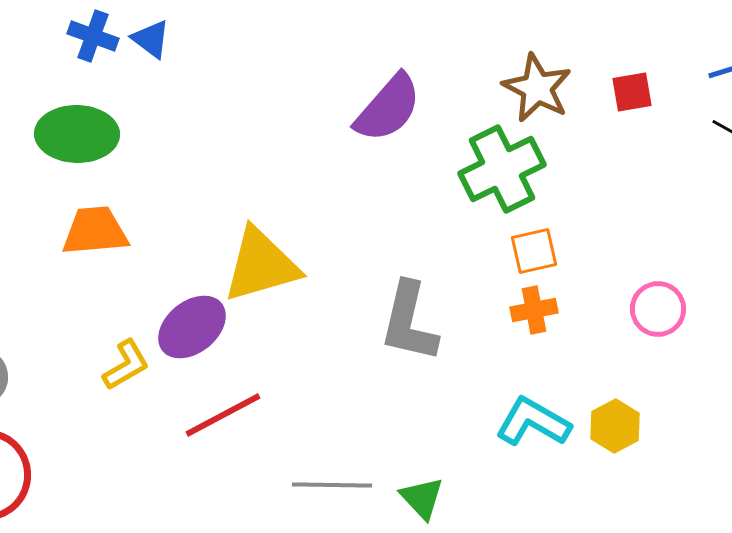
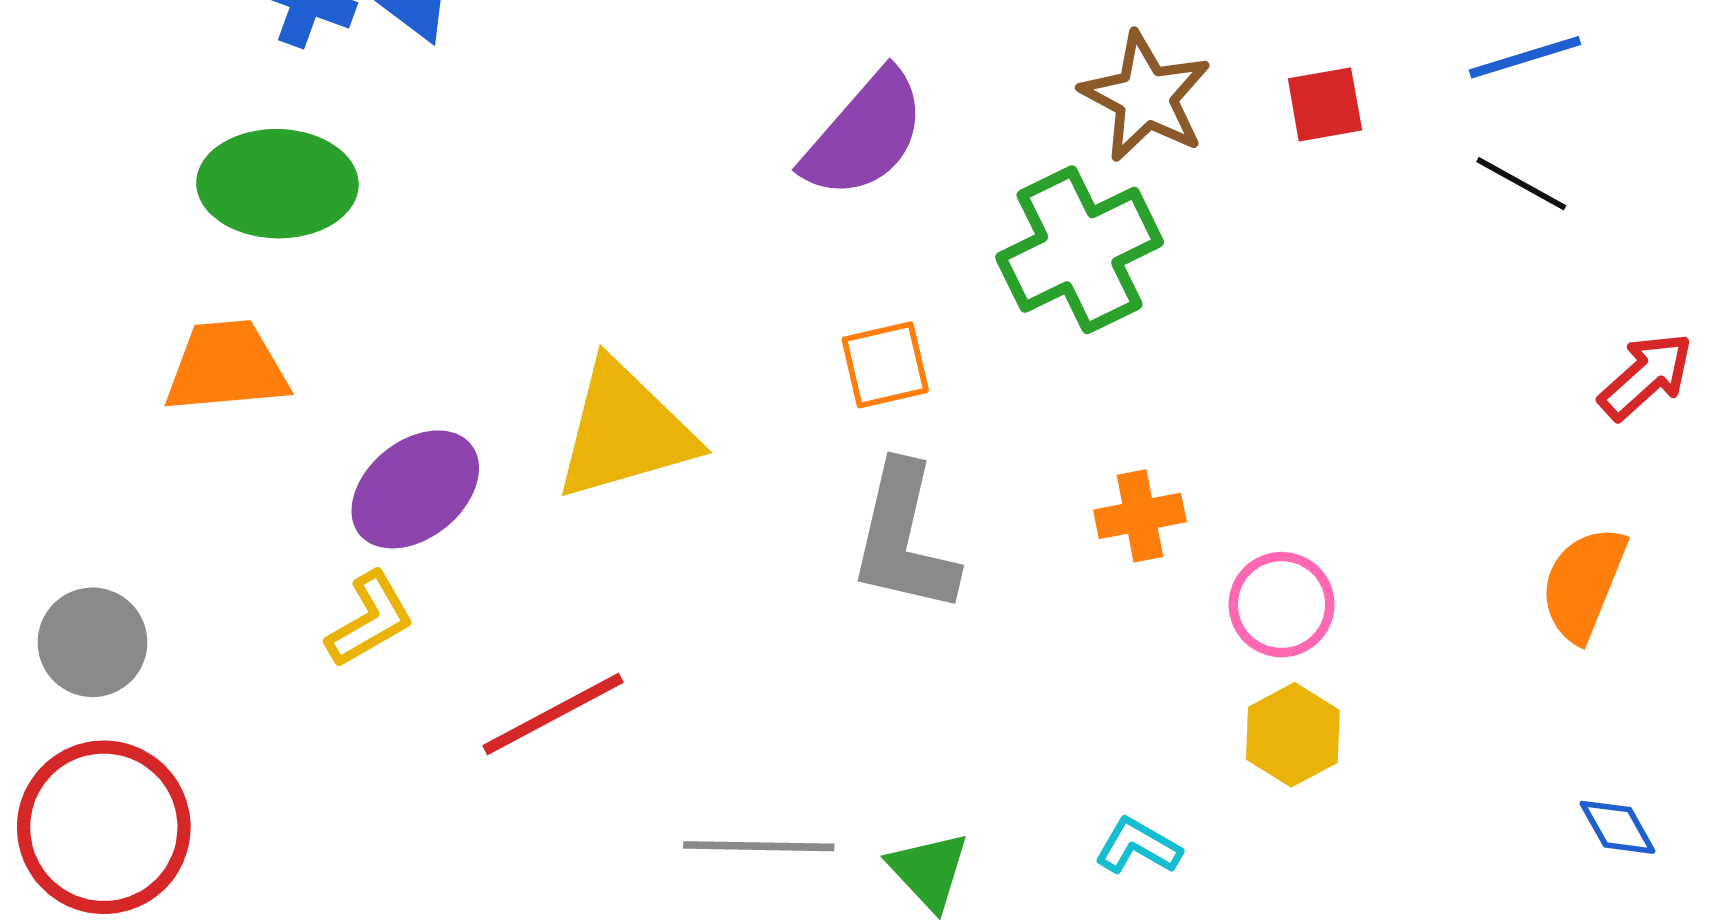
orange trapezoid: (95, 231) -> (226, 367), moved
orange square: (534, 251) -> (885, 365), moved
pink circle: (658, 309) -> (1282, 605), moved
purple ellipse: (192, 327) -> (415, 489), moved
cyan L-shape: (533, 422) -> (1138, 846), moved, size x0.6

